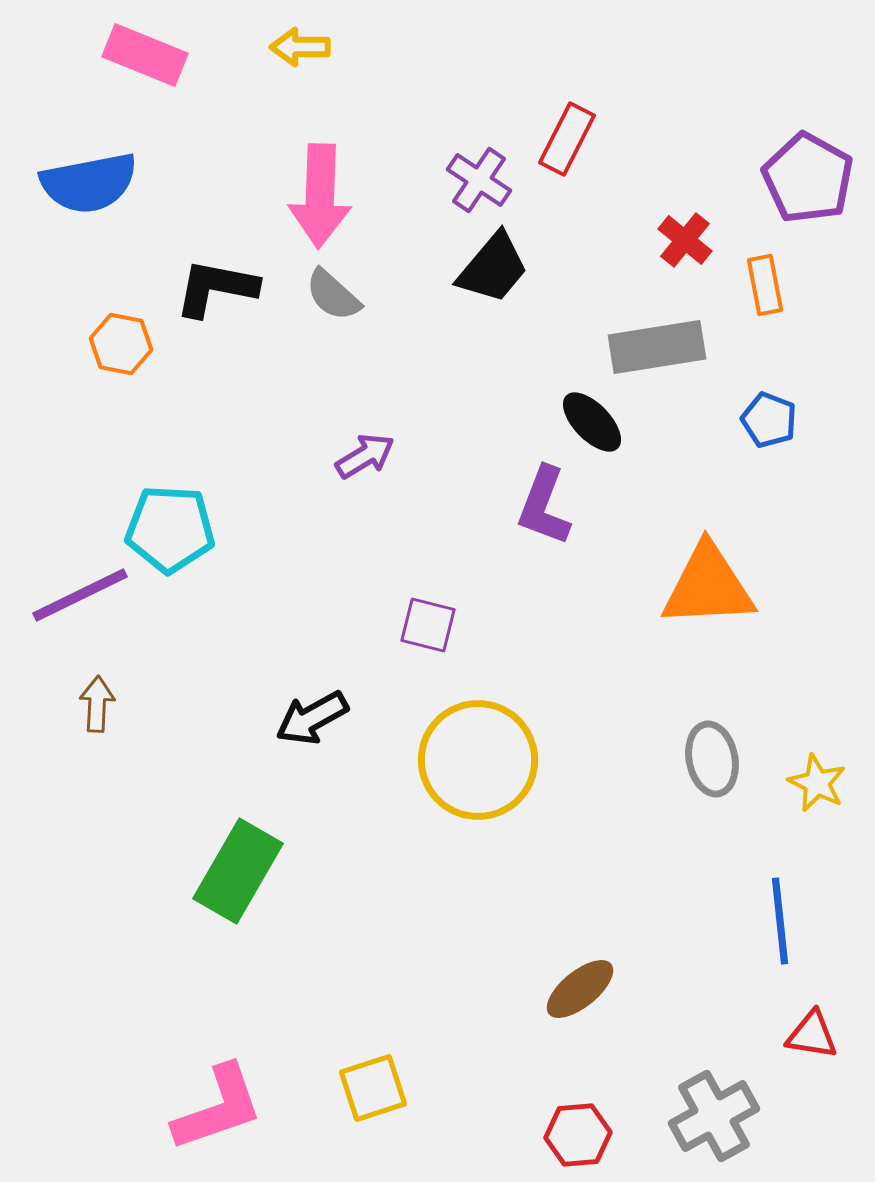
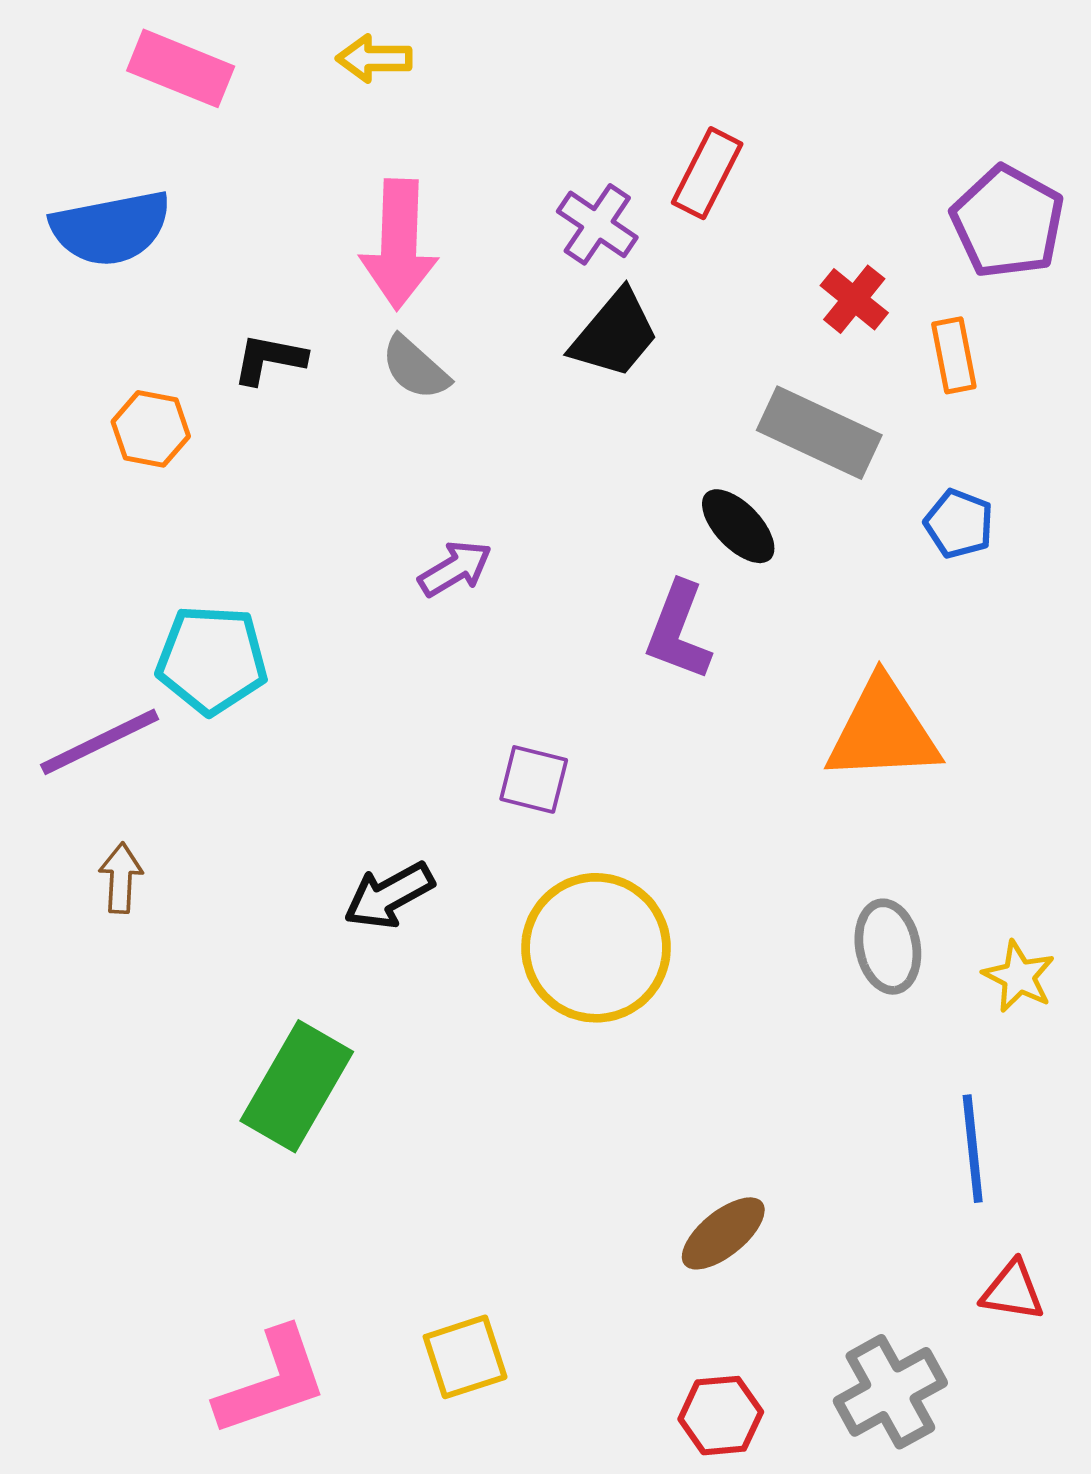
black L-shape: (216, 288) -> (269, 359), size x0.7
gray rectangle: (657, 347) -> (819, 433), turned 34

